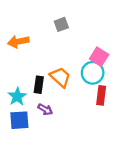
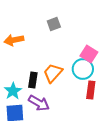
orange trapezoid: (60, 77) -> (53, 73), turned -90
purple arrow: (45, 109) -> (39, 103), size x1.5

